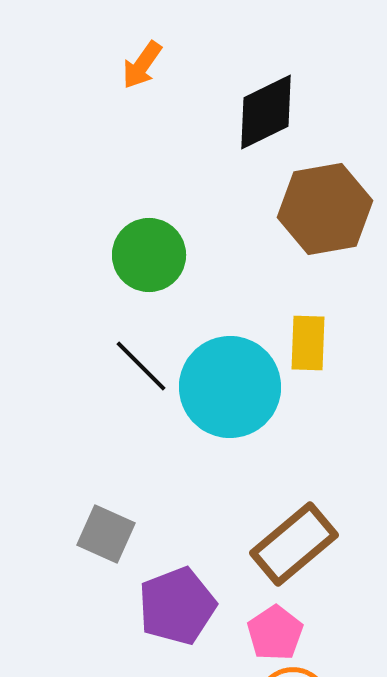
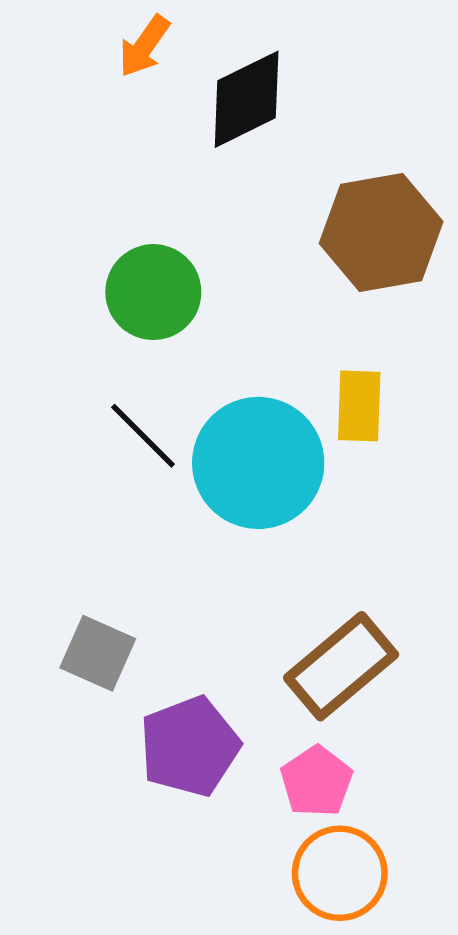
black diamond: (266, 112) -> (247, 99), moved

